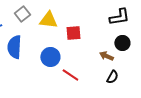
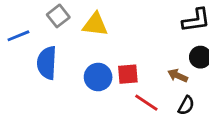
red square: (73, 33) -> (128, 74), moved
red line: (70, 75) -> (146, 103), moved

